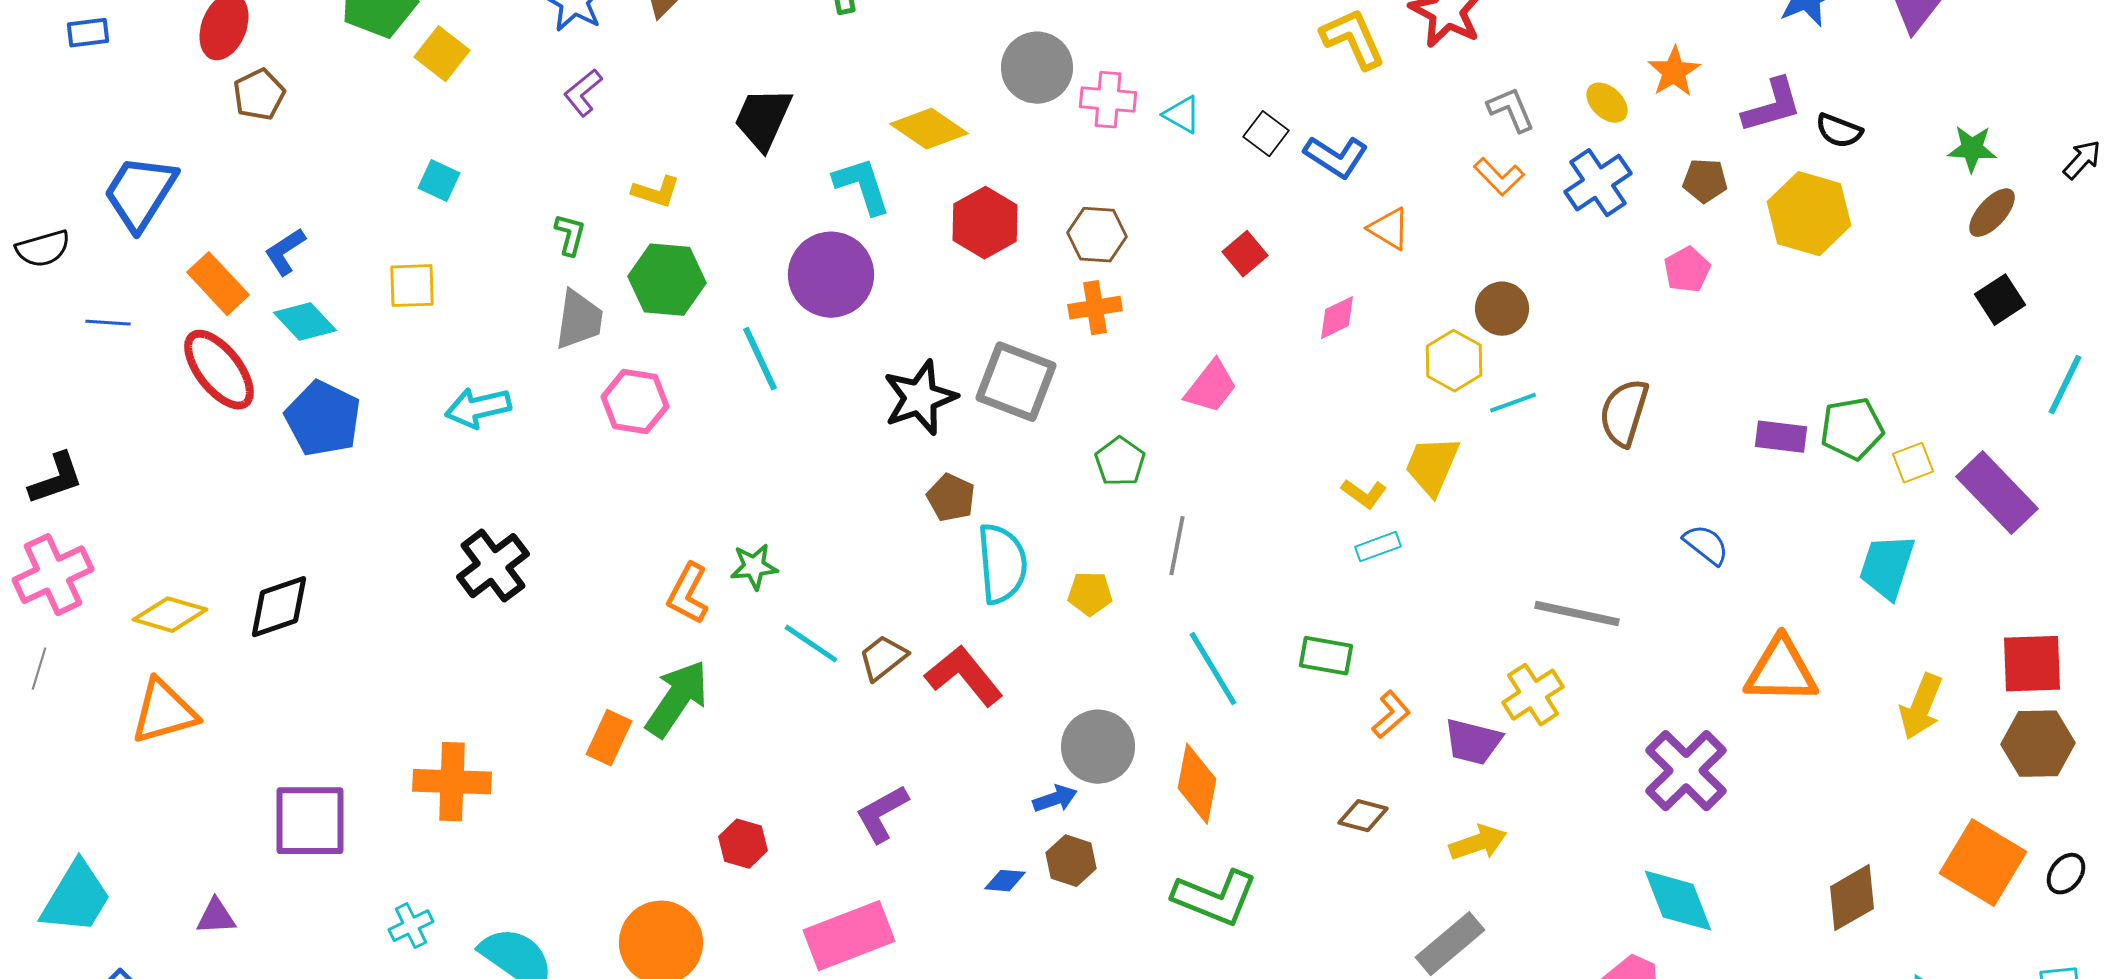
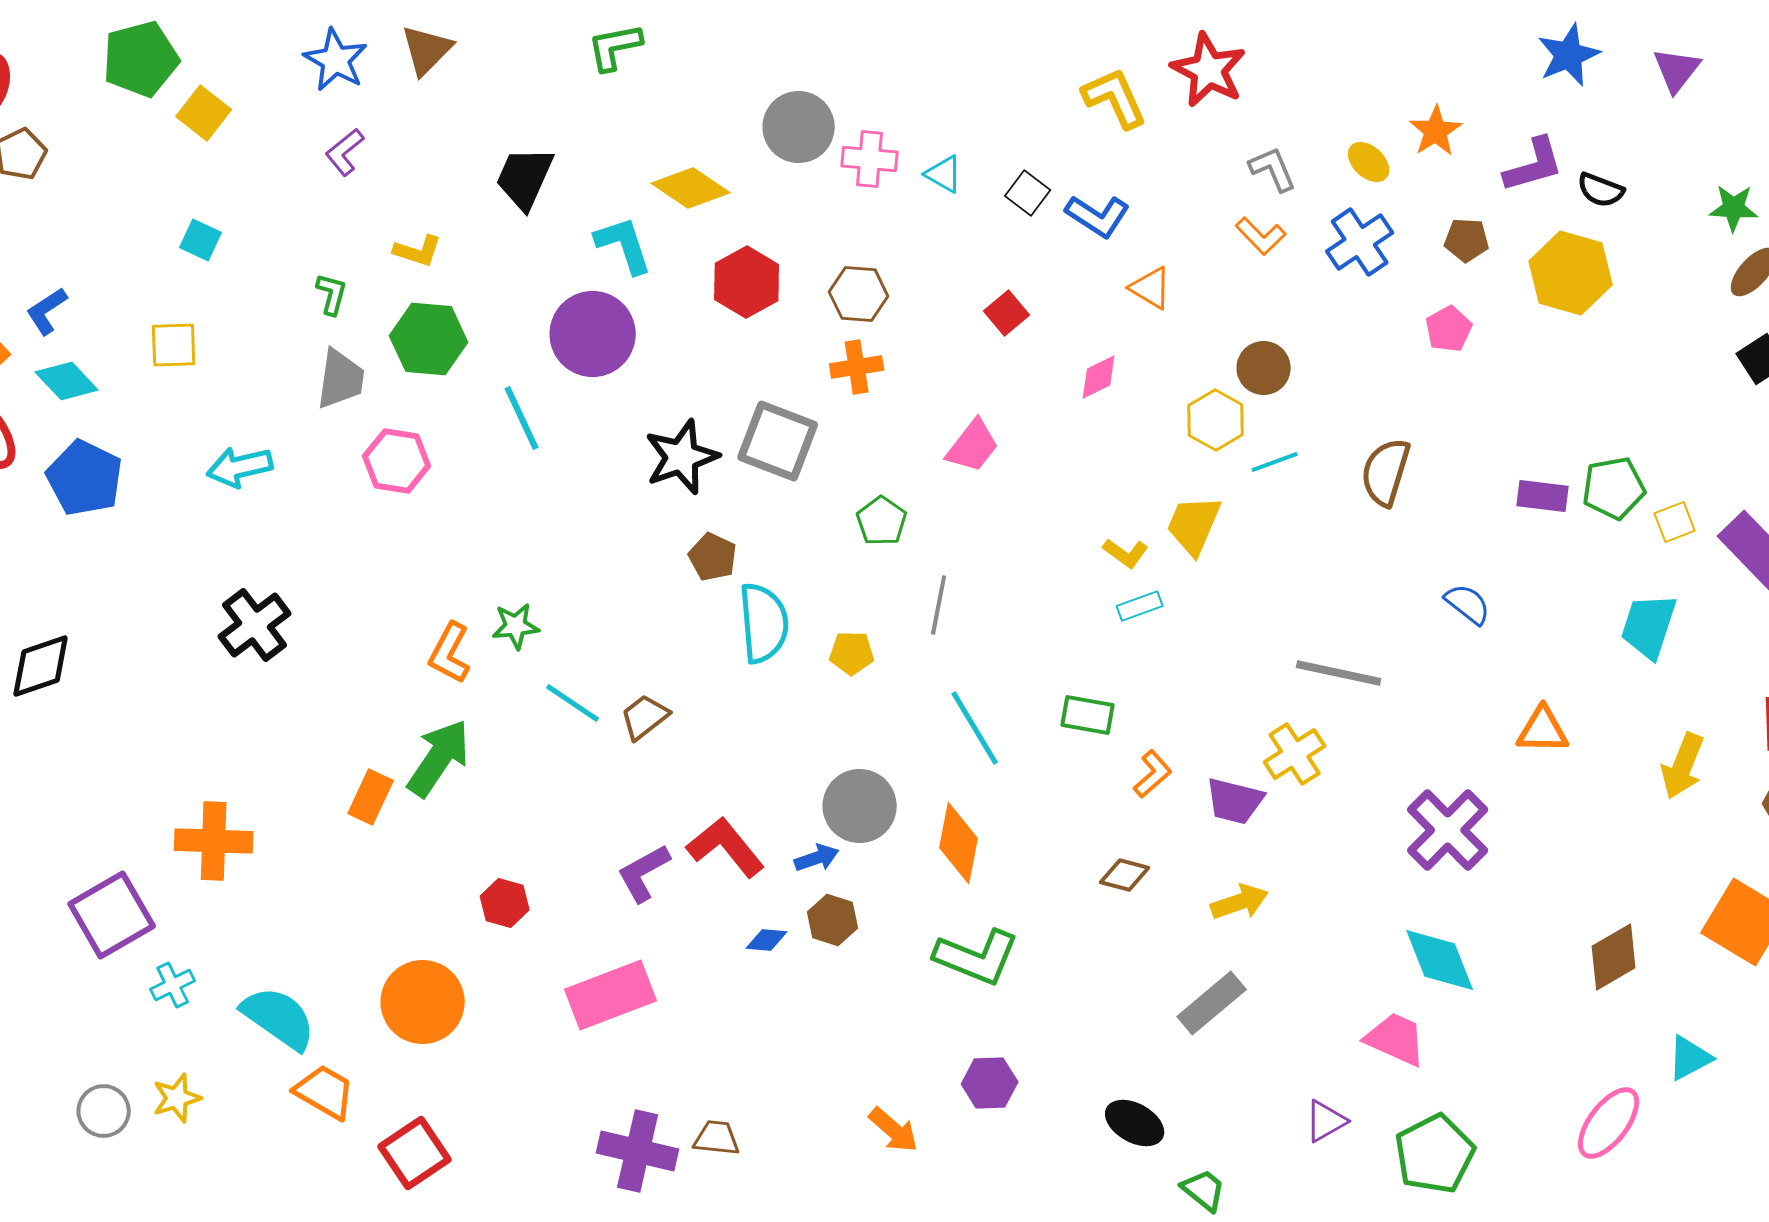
orange triangle: (1781, 671) -> (1543, 730), size x0.7
red L-shape: (964, 676) -> (726, 847), moved
purple square: (310, 821) -> (112, 915), moved, turned -30

